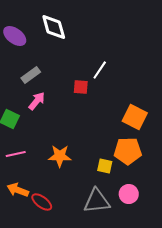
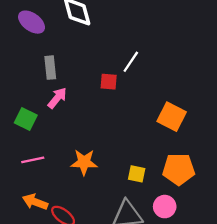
gray rectangle: (31, 75) -> (50, 68), turned -60
orange pentagon: (128, 151) -> (179, 169), moved

